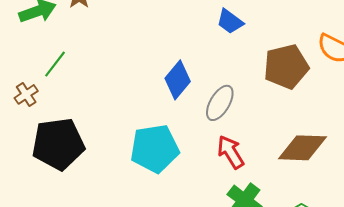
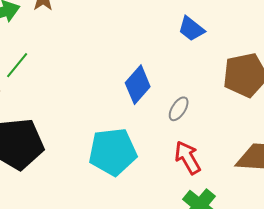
gray ellipse: (220, 103) -> (179, 109), size x0.7

